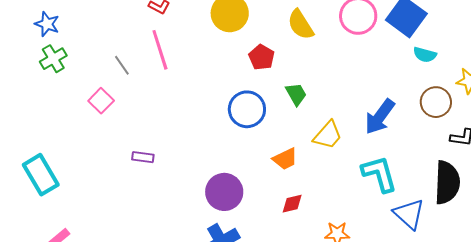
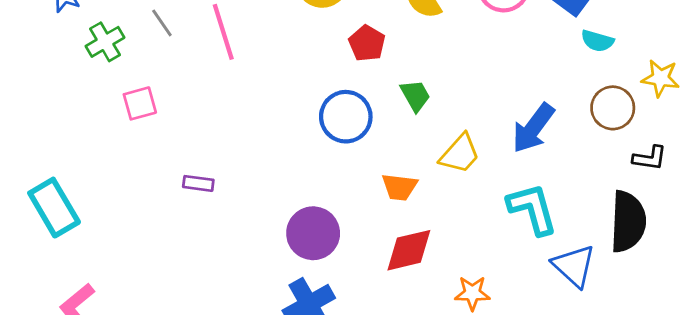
green cross: (53, 59) -> (105, 42), moved
gray line: (122, 65) -> (162, 23), moved
pink square: (101, 101) -> (140, 103), turned 30
orange trapezoid: (285, 159) -> (400, 187), turned 32
red diamond: (292, 204) -> (409, 250), size x1.6

